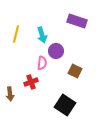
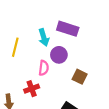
purple rectangle: (77, 21) -> (68, 29), moved
yellow line: (16, 34) -> (15, 47), moved

